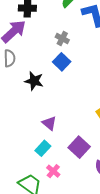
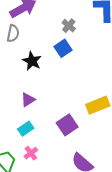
purple triangle: (49, 123) -> (28, 100), moved, turned 35
purple square: (79, 147) -> (67, 125), moved

